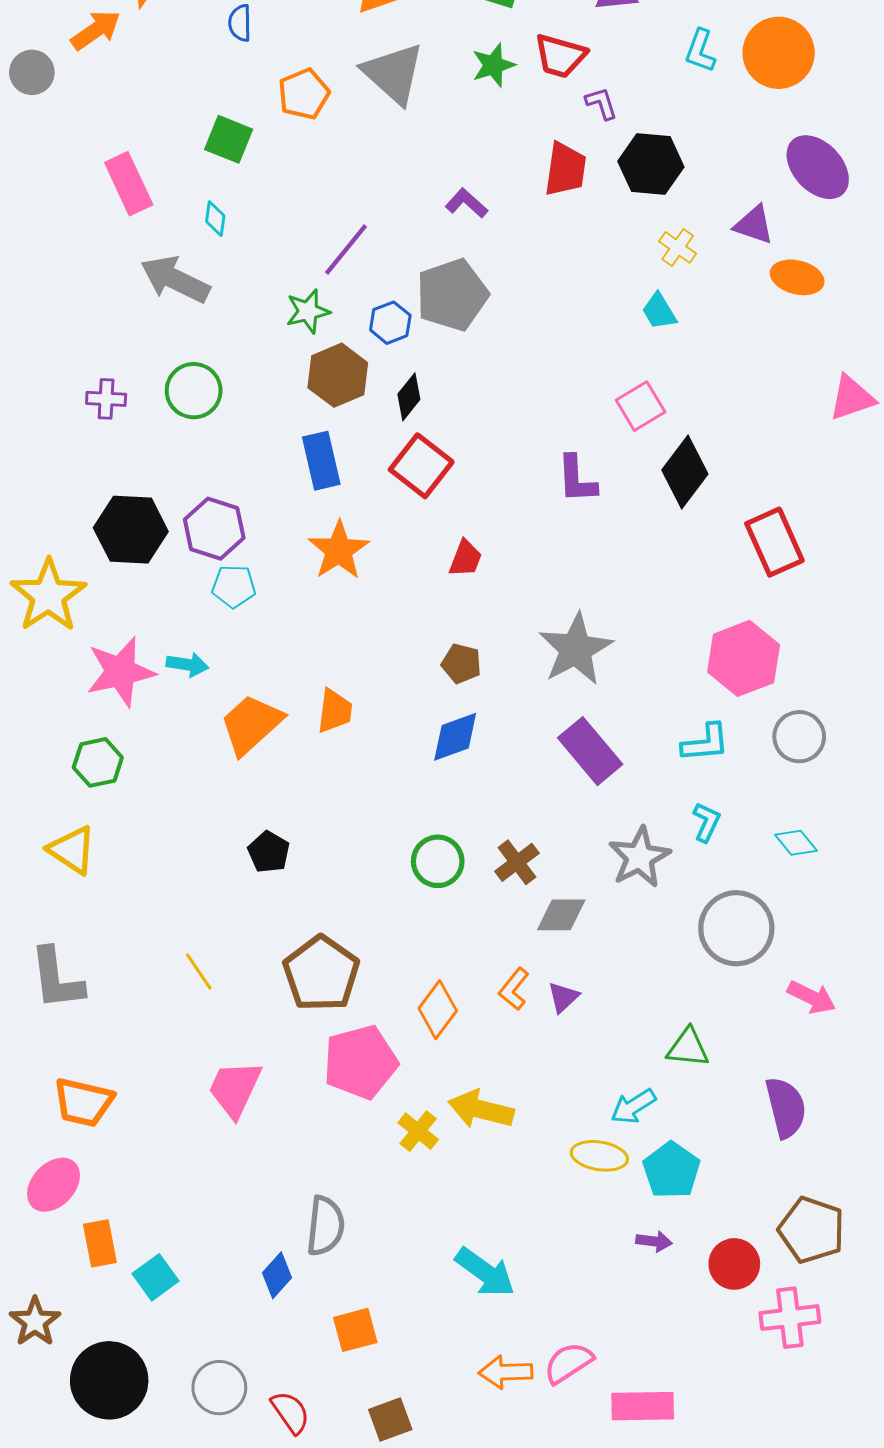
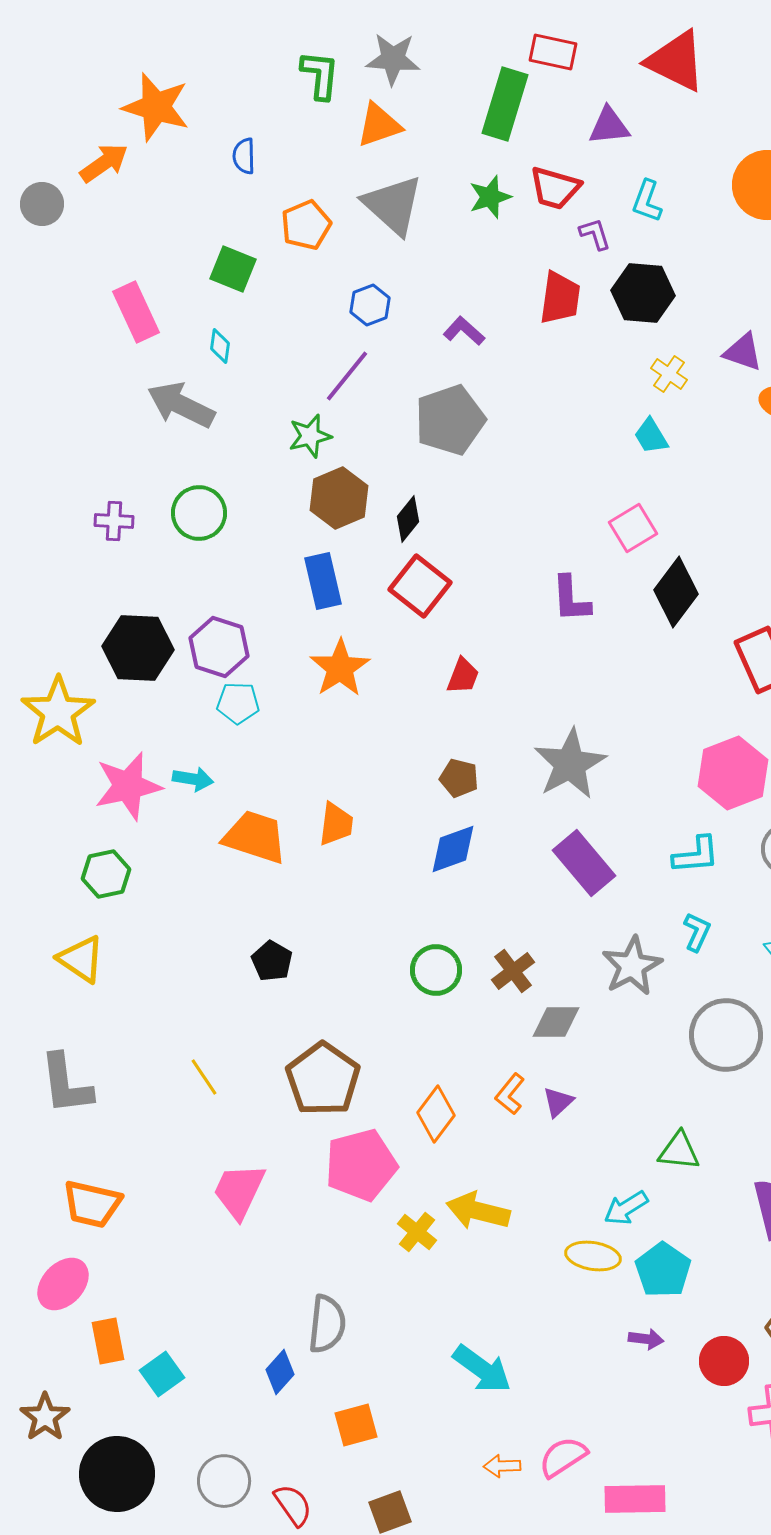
cyan L-shape: (700, 51) -> (647, 201), moved
blue hexagon: (390, 323) -> (370, 305), moved
orange trapezoid: (251, 724) -> (255, 837), turned 60
orange arrow: (506, 1372) -> (502, 1466), size x0.7

